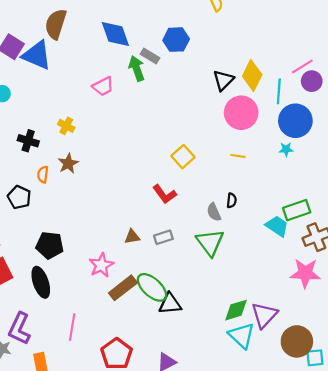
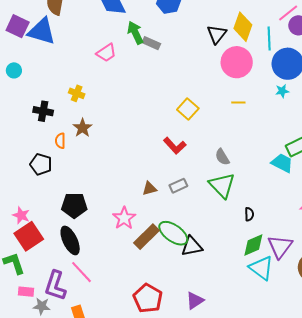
gray rectangle: (150, 56) -> (151, 43), moved
black semicircle: (232, 200) -> (249, 214), moved
pink line: (72, 327) -> (81, 272), moved, turned -45

